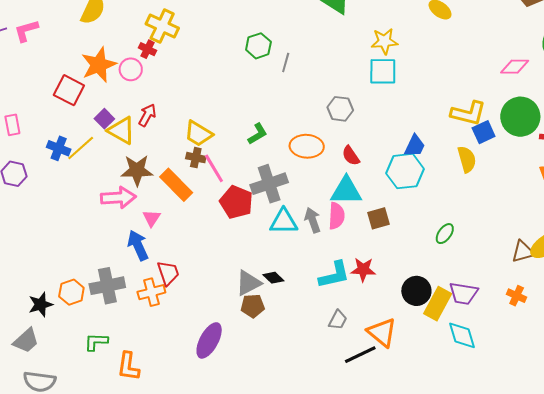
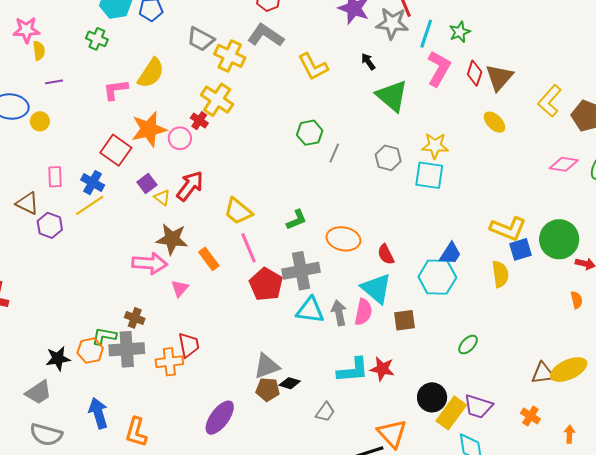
pink L-shape: (26, 31) -> (116, 90), moved
pink diamond: (515, 67) -> (564, 164), moved
gray hexagon: (340, 109) -> (388, 158), moved
red arrow: (147, 115) -> (190, 186), size x1.4
yellow triangle: (121, 131) -> (162, 197), size x0.6
blue cross: (59, 148) -> (93, 183), moved
yellow line: (81, 148) -> (90, 205), moved
brown cross: (196, 158) -> (135, 318), moved
orange rectangle: (176, 185) -> (209, 259), size x0.7
cyan triangle: (346, 191) -> (376, 288), turned 32
blue arrow: (138, 245) -> (98, 413), moved
black diamond: (273, 278) -> (290, 383), moved, turned -35
gray trapezoid: (338, 320) -> (325, 412), moved
green L-shape: (96, 342) -> (104, 336), moved

